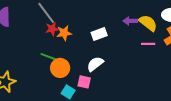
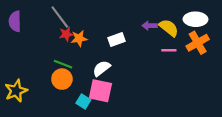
white semicircle: (95, 64) -> (101, 68), moved
orange circle: (60, 68) -> (62, 79), moved
pink square: (84, 82) -> (100, 91), size x1.6

